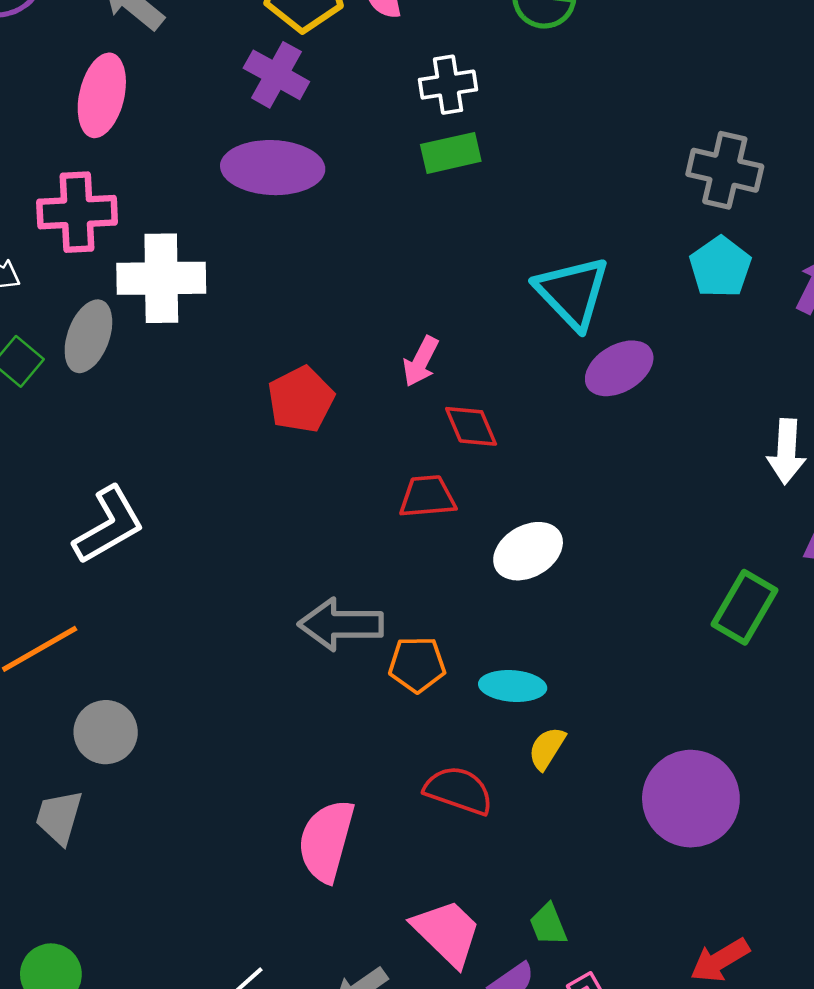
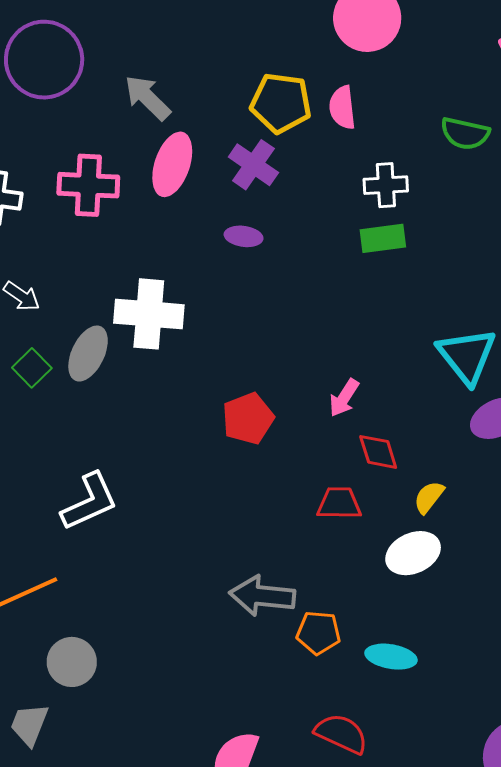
pink ellipse: (102, 95) -> (172, 164), moved
purple ellipse: (273, 168) -> (244, 236), size x0.5
pink cross: (77, 212) -> (88, 185), moved
yellow semicircle: (547, 748) -> (429, 497), moved

